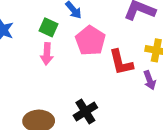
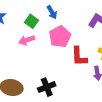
pink arrow: (47, 54) -> (27, 40), turned 56

